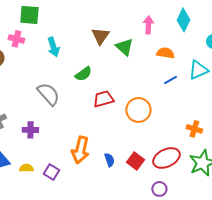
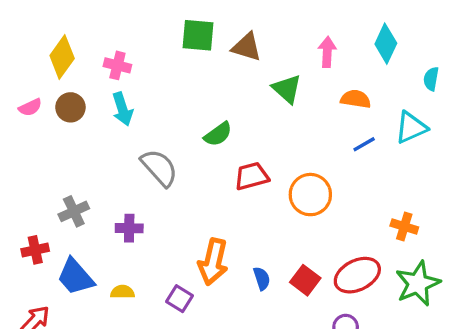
green square: (29, 15) -> (198, 35), moved
brown triangle: (100, 36) -> (247, 47), moved, turned -48
pink cross: (16, 39) -> (117, 65), moved
cyan arrow: (53, 47) -> (122, 109), moved
purple square: (51, 172) -> (180, 299), moved

